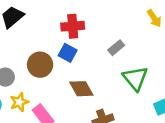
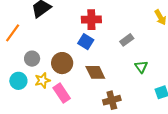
brown circle: (40, 65) -> (62, 63), moved
green triangle: (135, 78) -> (141, 67), size x0.6

